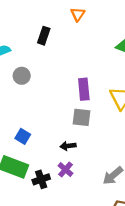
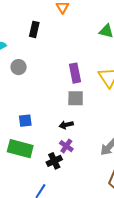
blue square: (23, 136) -> (25, 121), turned -32
black cross: (41, 179) -> (54, 161), moved

